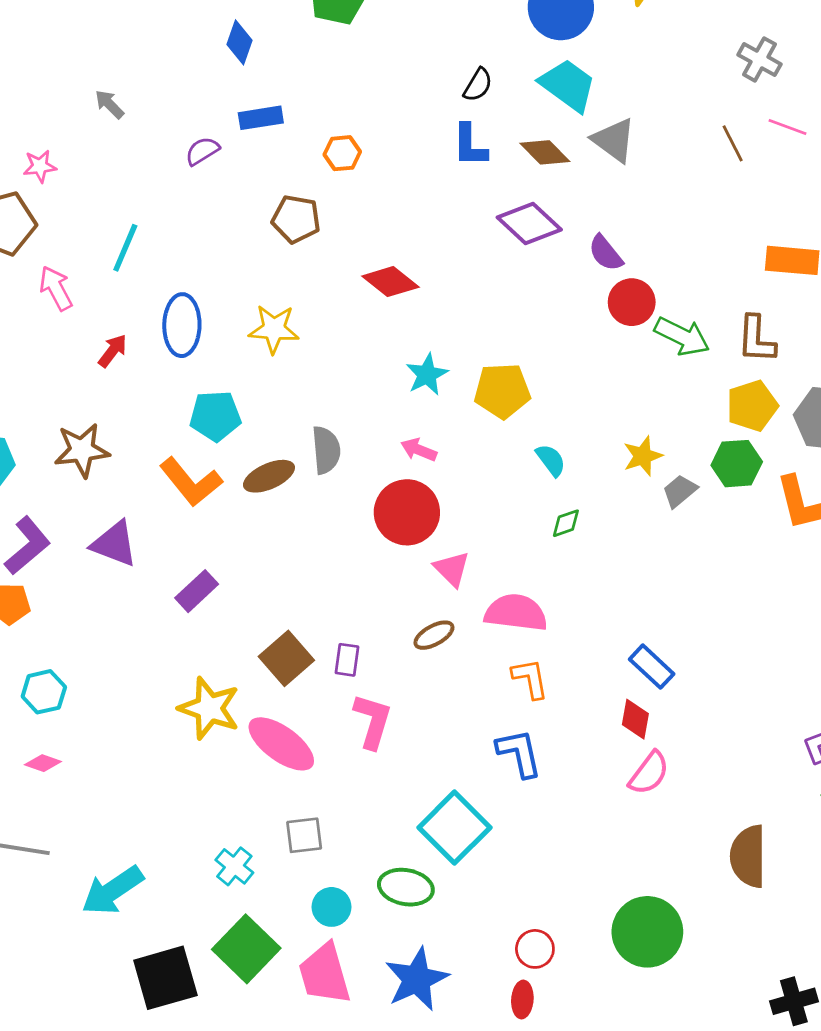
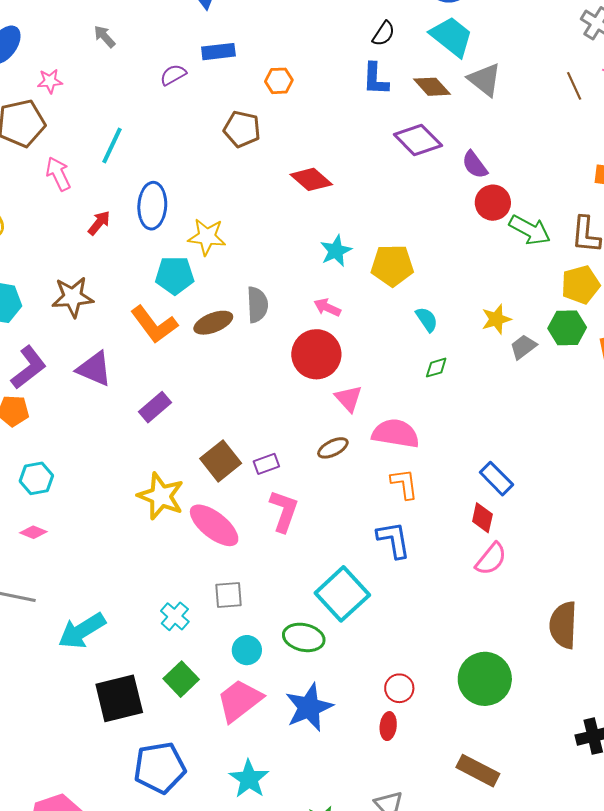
yellow star: (274, 329) -> (207, 237), moved
purple rectangle: (347, 660) -> (266, 464), turned 60
green square: (246, 949) -> (181, 679), size x0.7
pink trapezoid: (325, 974) -> (239, 700), turned 66

